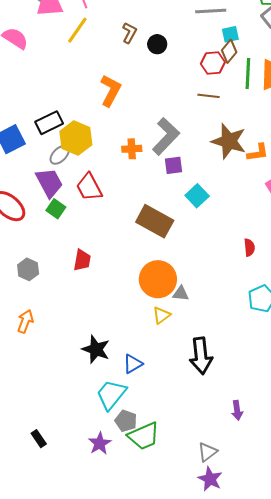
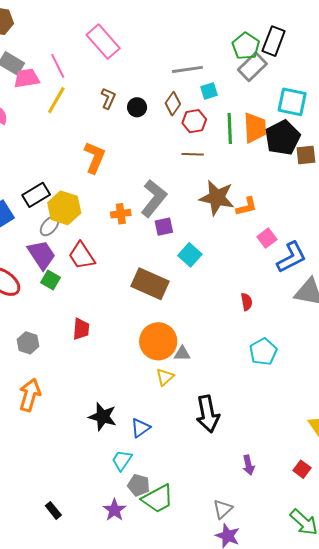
brown diamond: (229, 51) -> (173, 104), moved
orange arrow: (25, 321) -> (30, 395), size x1.4
cyan trapezoid: (111, 395) -> (122, 460), size x0.7

